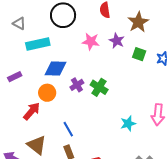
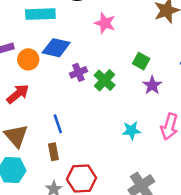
purple star: (117, 41) -> (152, 85), moved
green square: (139, 54) -> (141, 61), moved
orange circle: (47, 93) -> (28, 59), moved

